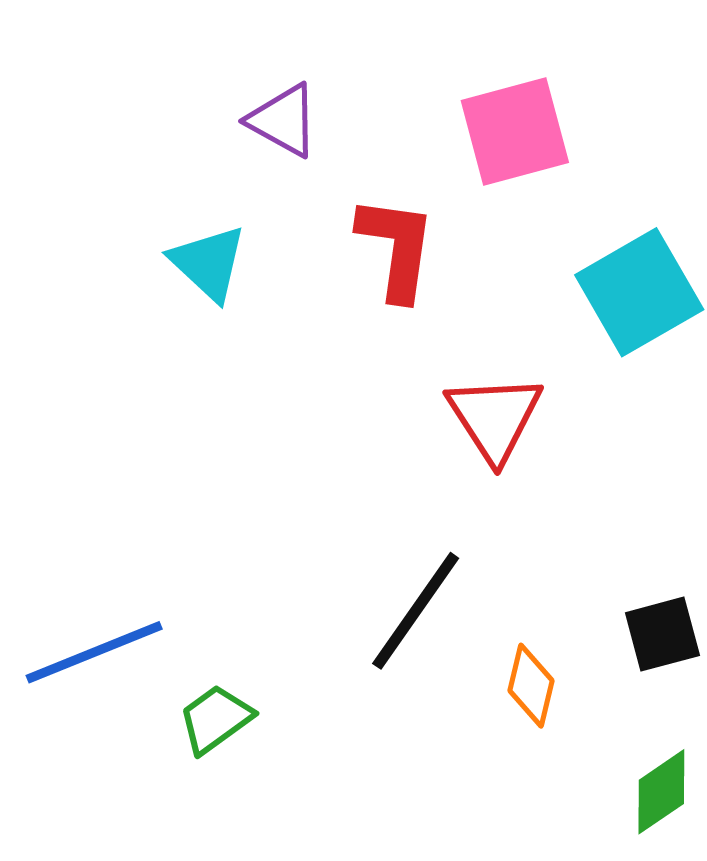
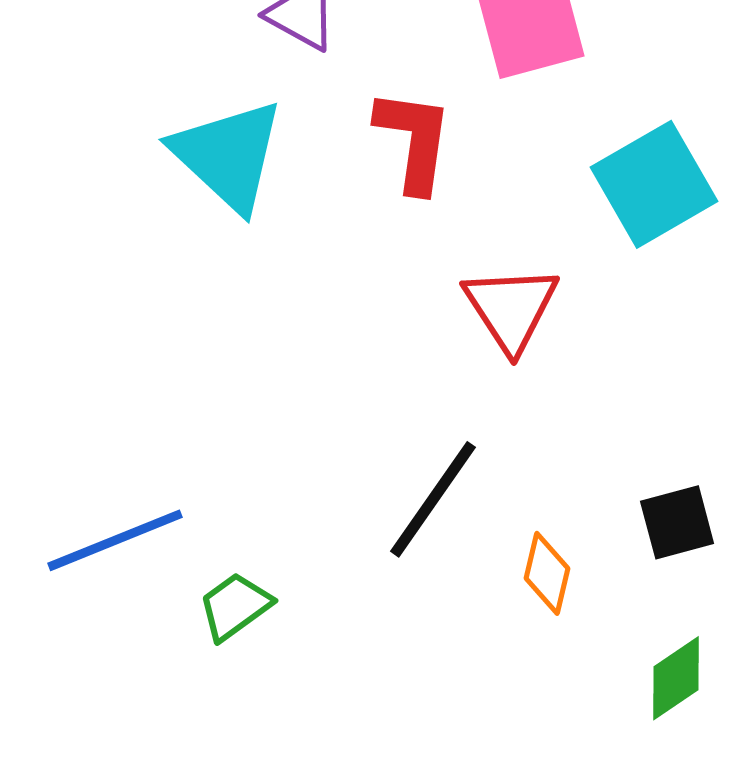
cyan triangle: (208, 263) -> (228, 155), size x1.5

